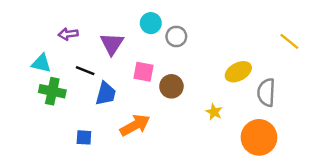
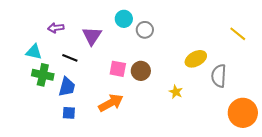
pink square: (143, 72) -> (118, 69), moved
blue trapezoid: (106, 94) -> (67, 87), moved
orange circle: (259, 137) -> (243, 113), moved

